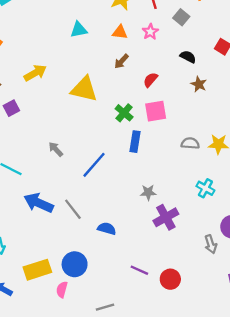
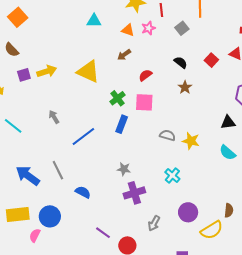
pink star: (150, 32) -> (148, 28), moved
yellow arrow: (35, 73) -> (47, 71), moved
blue arrow: (39, 203) -> (28, 176), moved
gray arrow: (211, 244) -> (154, 223), moved, turned 35

